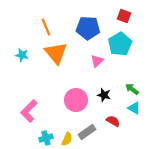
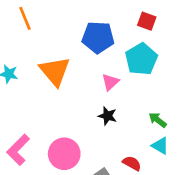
orange line: (46, 27) -> (25, 18), moved
black star: (104, 95) -> (108, 116), moved
pink circle: (76, 100) -> (64, 154), moved

